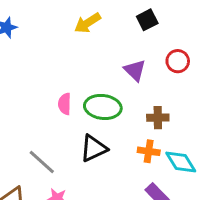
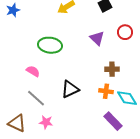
pink semicircle: (65, 104) -> (33, 71), moved, turned 120
green ellipse: (103, 107) -> (50, 45), moved

